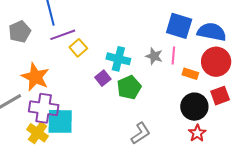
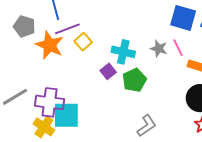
gray pentagon: (20, 32) -> (24, 26), turned -30
pink line: (173, 55) -> (178, 48), turned -30
orange star: (35, 77) -> (50, 45), moved

